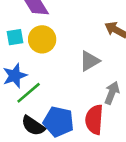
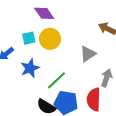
green line: (29, 93) -> (56, 80), moved

